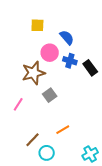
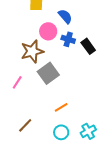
gray square: (50, 95) -> (48, 73), size x1.5
brown line: (32, 140) -> (25, 125), moved
cyan circle: (47, 153) -> (61, 132), moved

